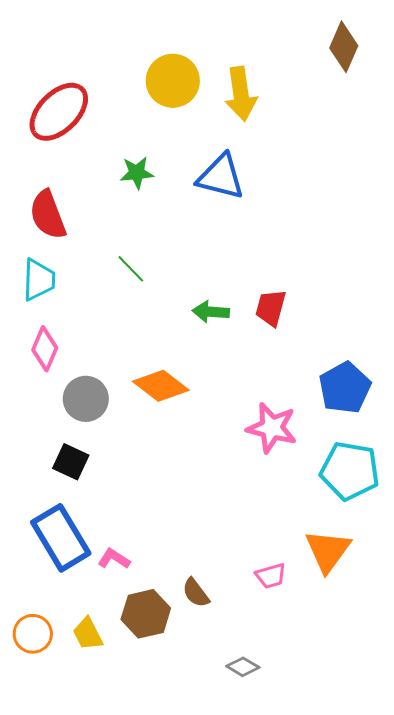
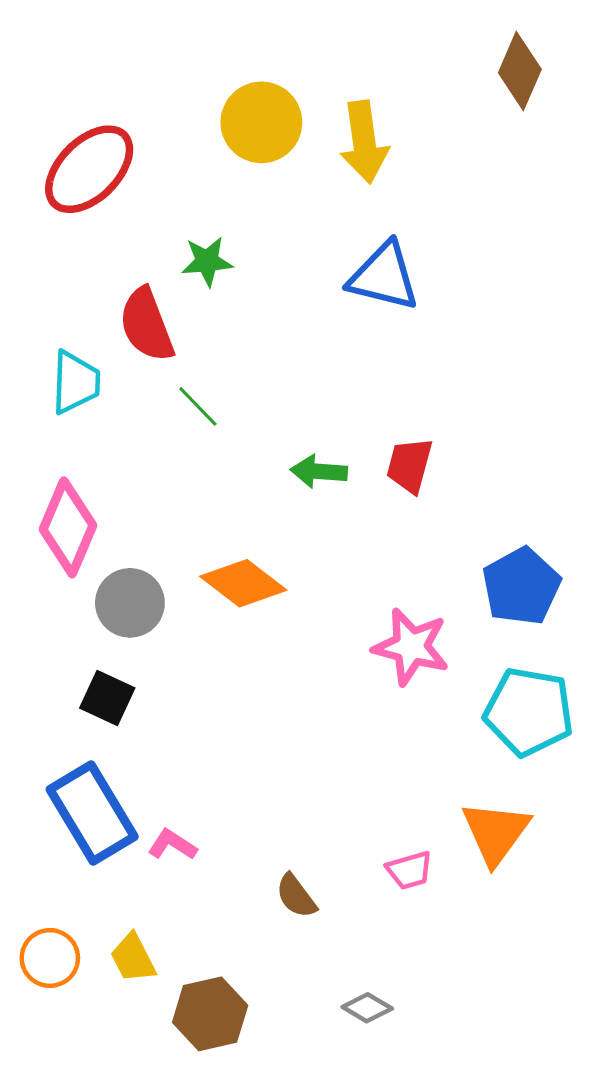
blue triangle: (221, 177) -> (384, 277), moved
red semicircle: (48, 215) -> (147, 325), moved
cyan trapezoid: (39, 280) -> (76, 382), moved
pink diamond: (45, 349) -> (68, 527), size x1.4
brown hexagon: (146, 614) -> (210, 1014), moved

